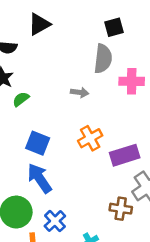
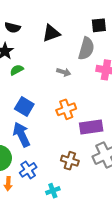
black triangle: (39, 24) -> (51, 33), moved
brown cross: (121, 209) -> (70, 161), moved

